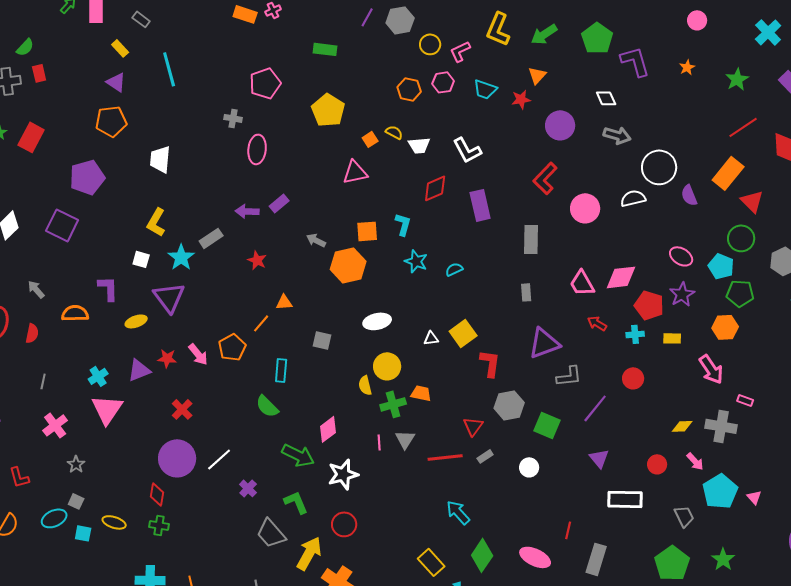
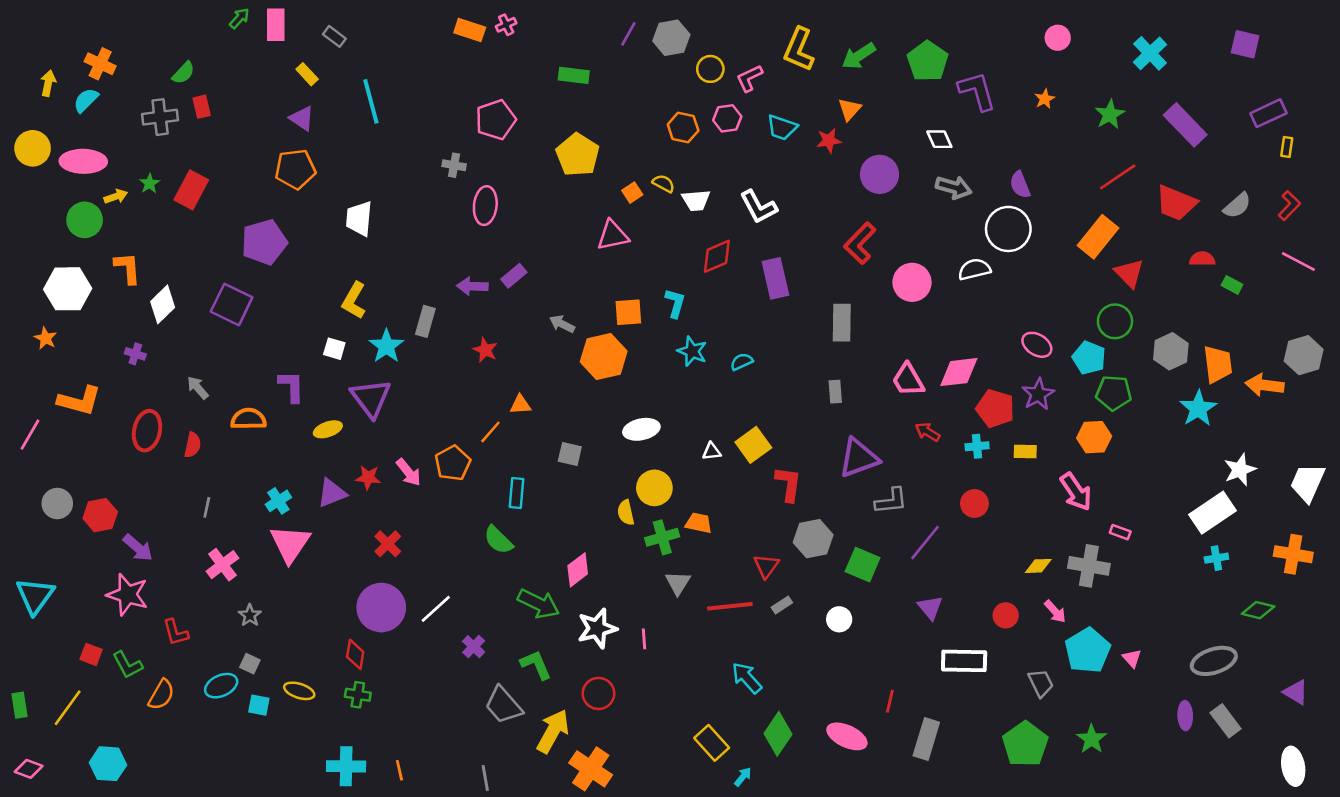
purple semicircle: (689, 195) -> (1020, 185), moved
gray rectangle: (211, 238) -> (425, 321), turned -40
pink line: (379, 442) -> (644, 639), moved

